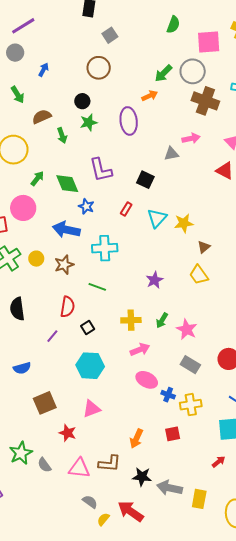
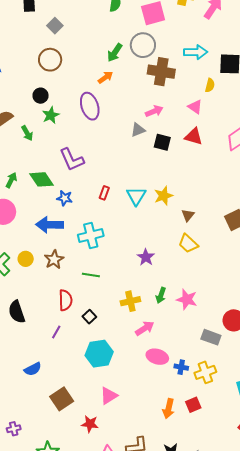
black square: (145, 180) -> (162, 142), moved
gray rectangle: (190, 365) -> (211, 337), moved
orange arrow: (136, 439) -> (168, 409), moved

